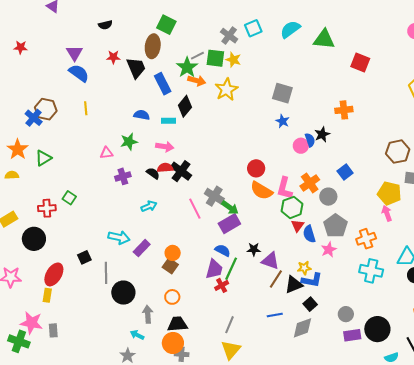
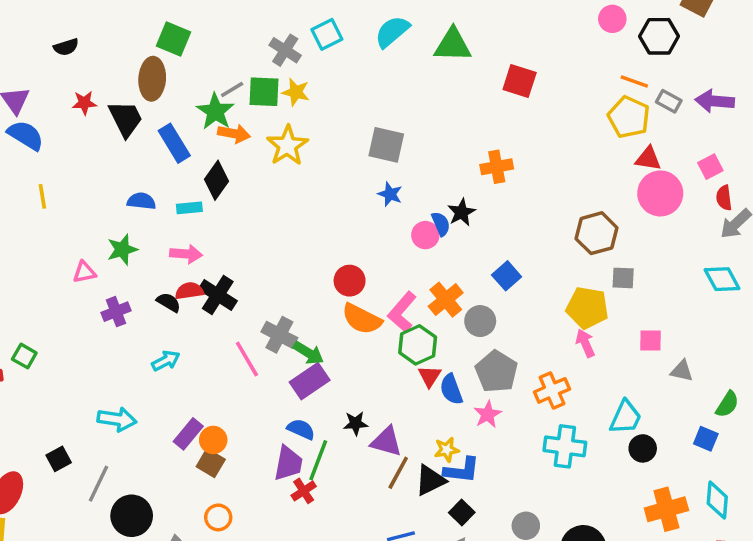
pink L-shape: (285, 188) -> (402, 312), turned 30
purple rectangle: (142, 248) -> (188, 434), moved
gray line: (106, 273) -> (98, 484), turned 30

